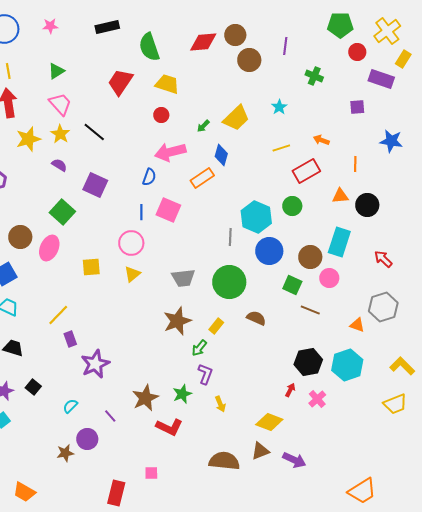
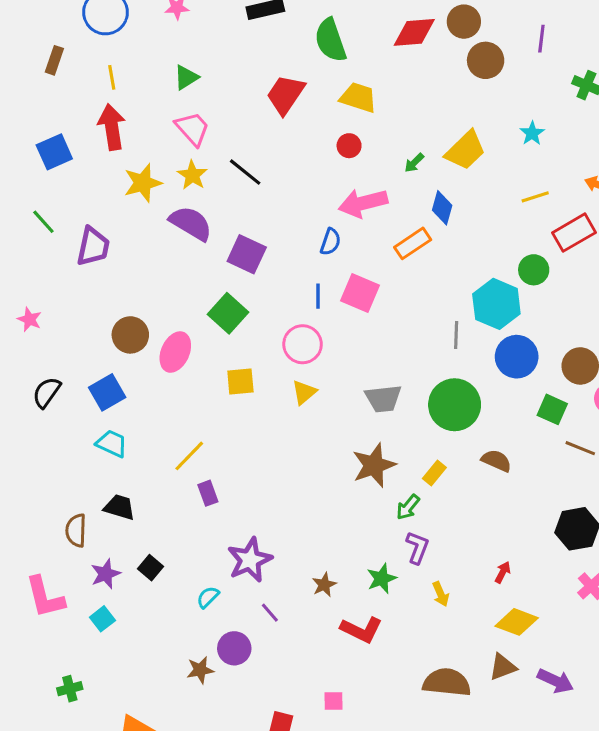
purple semicircle: (59, 165) -> (191, 223), size x1.8
green circle: (292, 206) -> (534, 270), moved
green square: (62, 212) -> (228, 313), moved
purple star: (95, 364) -> (250, 560), moved
red arrow: (290, 390) -> (503, 572), moved
brown star: (145, 398) -> (324, 585), size x0.6

